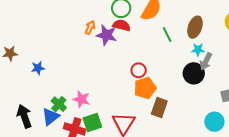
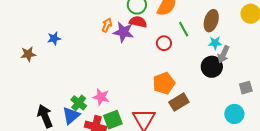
blue star: (38, 68) -> (54, 38), moved
red circle: (139, 70) -> (164, 43), moved
brown rectangle: (159, 108) -> (179, 102), turned 42

